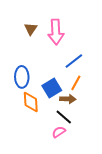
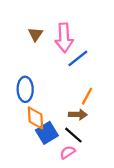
blue line: (74, 61) -> (78, 58), moved
blue square: (52, 88) -> (47, 133), moved

